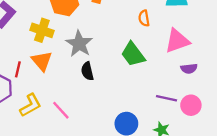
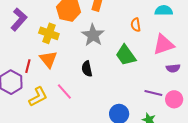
gray star: (79, 44) -> (93, 35), moved
pink line: (61, 110) -> (64, 91), moved

